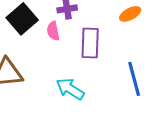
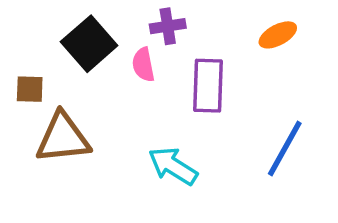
blue line: (134, 79) -> (285, 149), turned 44

